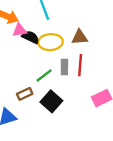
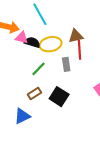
pink triangle: (20, 30) -> (22, 38), turned 32
red line: (80, 65) -> (79, 50), moved
green line: (44, 75) -> (38, 69), moved

